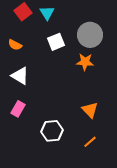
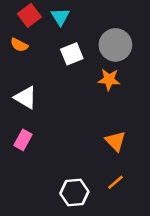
orange semicircle: (15, 45) -> (19, 45), moved
white hexagon: (52, 131) -> (74, 192), moved

